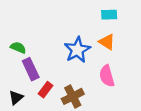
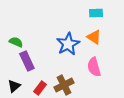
red rectangle: (45, 90) -> (40, 88), moved

